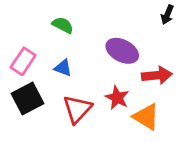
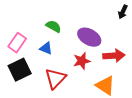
green semicircle: (63, 25) -> (53, 26), moved
red star: (117, 98) -> (82, 61), moved, turned 30

